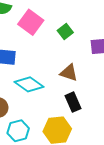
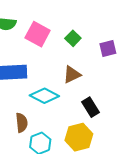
brown triangle: (69, 73) -> (72, 74), moved, turned -36

